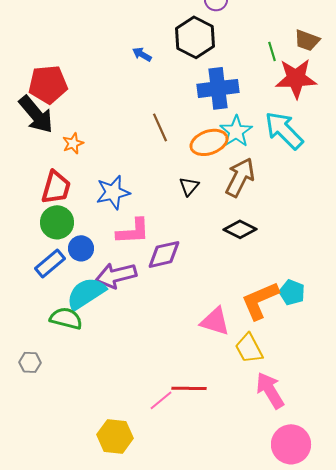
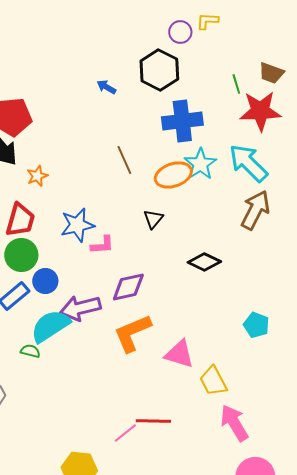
brown arrow: (240, 177) -> (255, 210), moved
pink L-shape: (133, 231) -> (102, 245), moved, size x0.7
orange L-shape: (260, 300) -> (132, 333), moved
green semicircle: (66, 318) -> (30, 351), size x0.6

